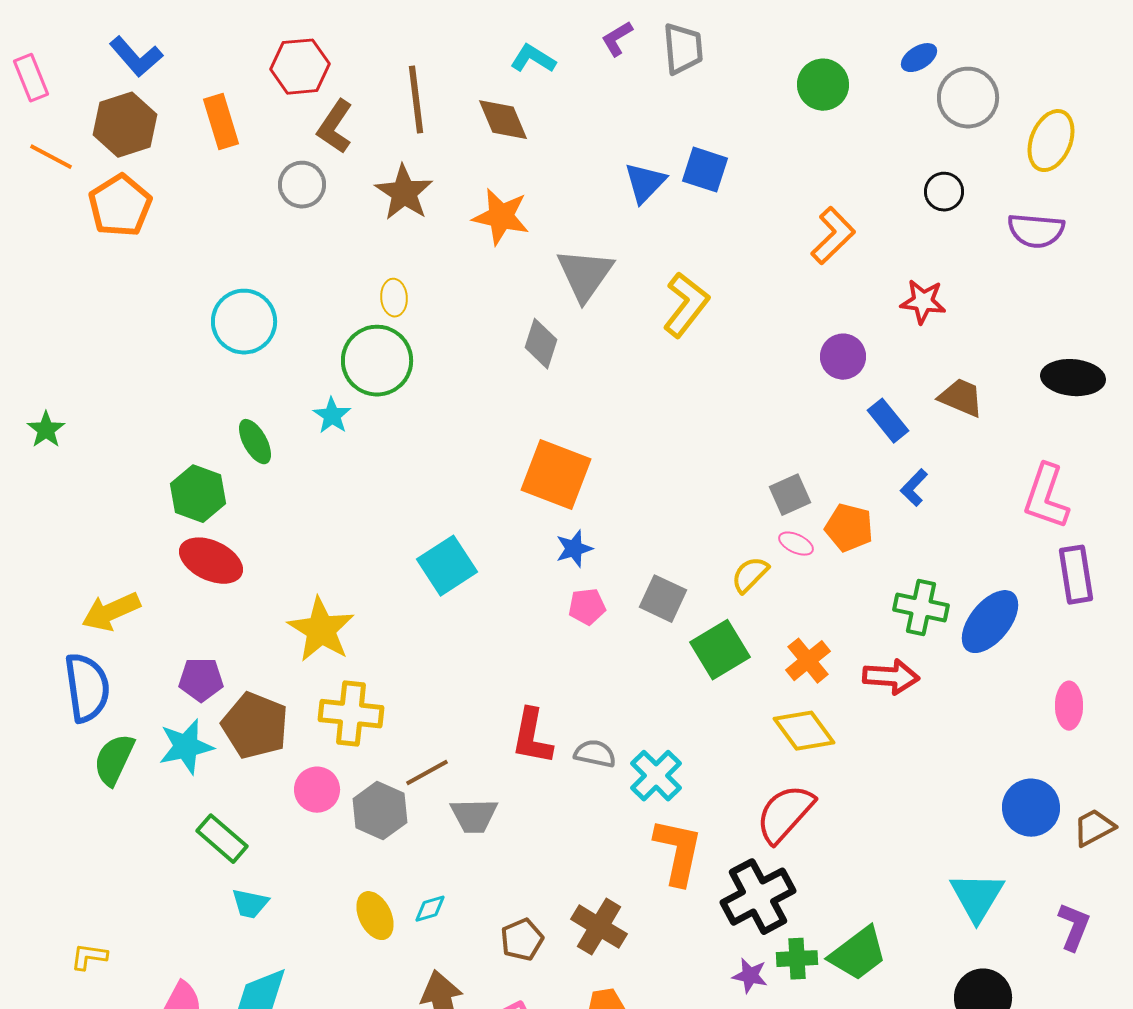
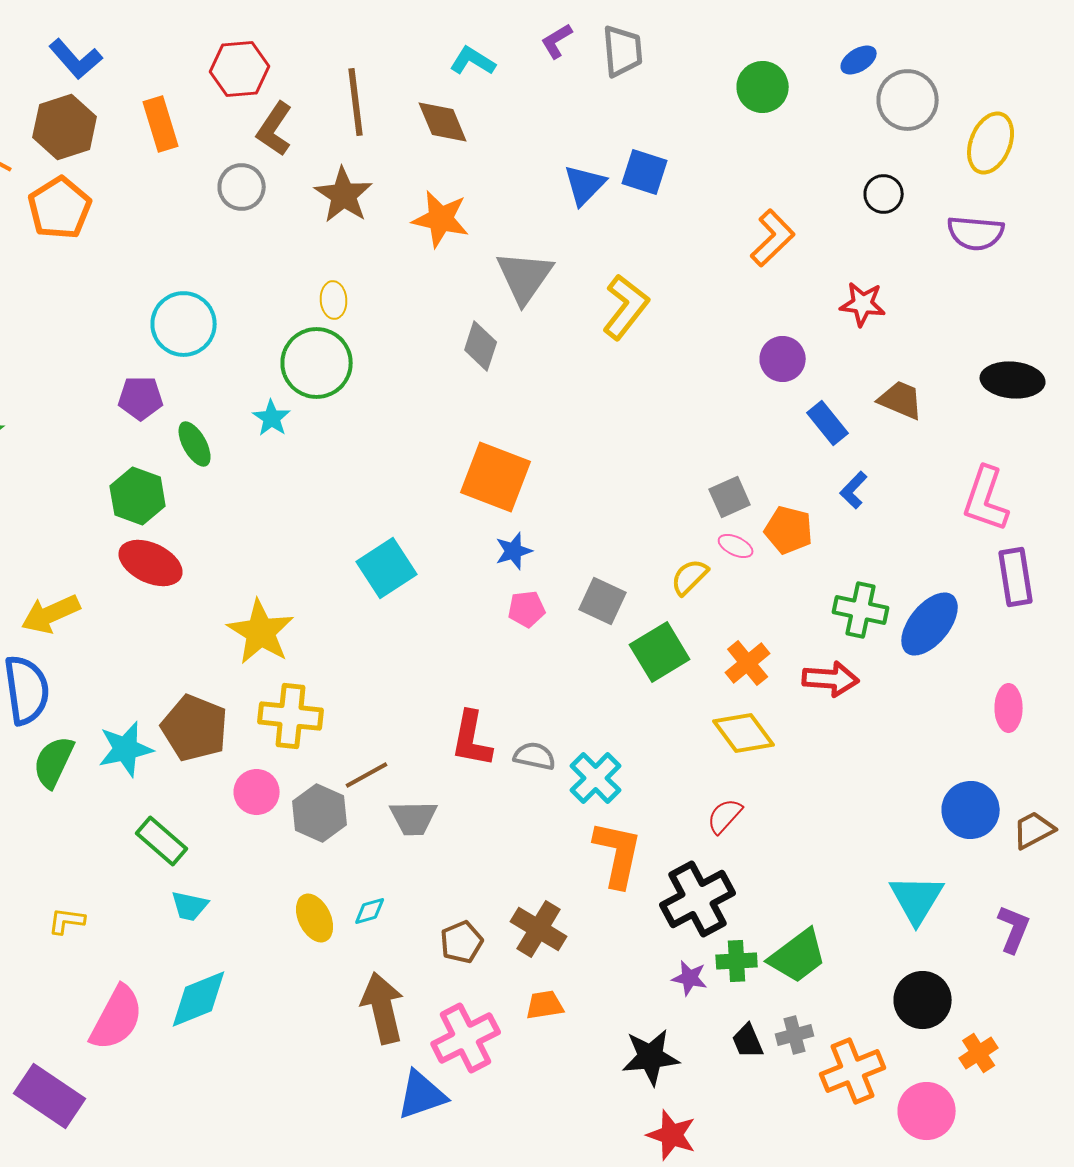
purple pentagon: (201, 680) -> (141, 398), moved
red semicircle: (785, 814) -> (725, 816), size x0.6
yellow L-shape: (89, 957) -> (67, 921), moved

